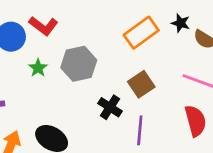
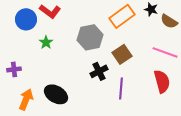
gray hexagon: (79, 64) -> (90, 37), moved
black cross: (110, 107) -> (99, 71), turned 30

